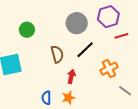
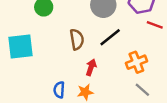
red line: (121, 36) -> (155, 25), turned 32
gray line: (125, 91) -> (142, 90), moved

